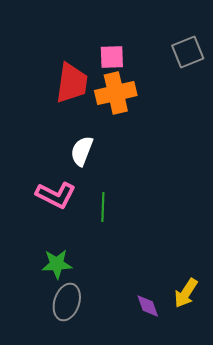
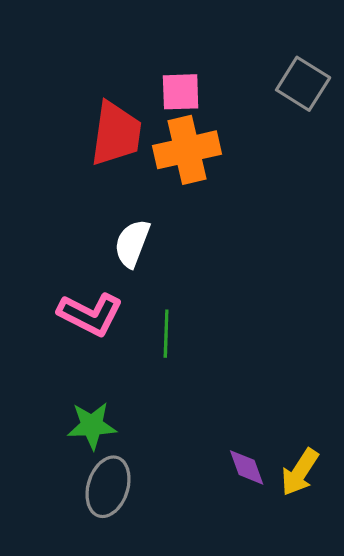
gray square: (188, 52) -> (303, 84), turned -36
purple diamond: (148, 306) -> (247, 467), moved

